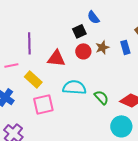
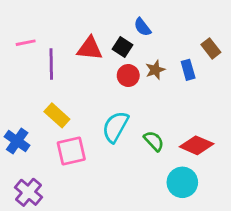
black square: (79, 31) -> (123, 47), turned -32
red triangle: (56, 58) -> (90, 48), moved
pink line: (11, 65) -> (26, 43), moved
cyan semicircle: (74, 87) -> (115, 127), turned -65

